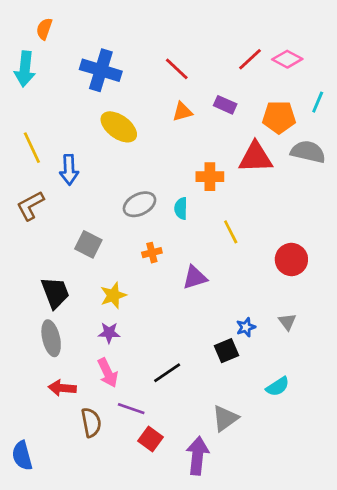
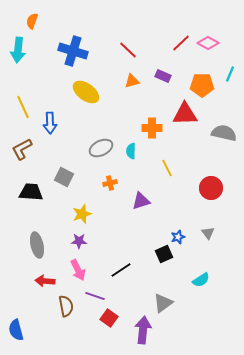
gray semicircle: (308, 152) -> (224, 133), moved
black trapezoid: (55, 293) -> (31, 192), moved, turned -65

